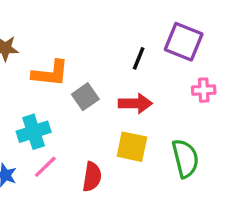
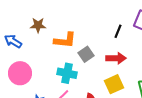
cyan cross: (34, 132) -> (67, 73), moved, turned 30
yellow square: (132, 147) -> (114, 84), turned -36

